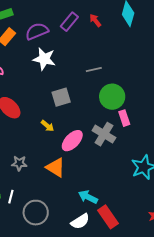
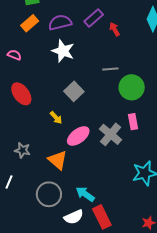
red arrow: (95, 20) -> (115, 29), moved
gray square: (61, 97) -> (74, 91), turned -36
green circle: (112, 97) -> (132, 87), moved
gray circle: (36, 213) -> (49, 194), moved

